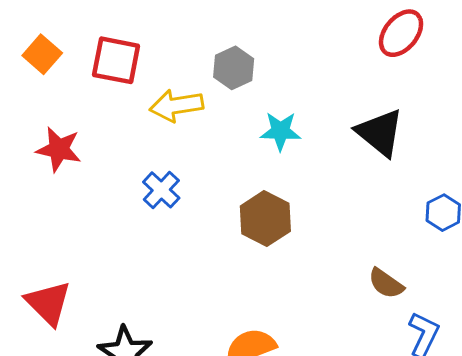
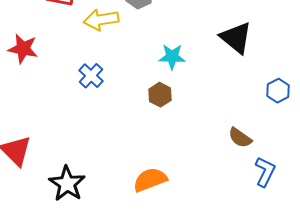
cyan star: (280, 131) -> (172, 57), moved
brown hexagon: (265, 219) -> (160, 95), size x0.7

